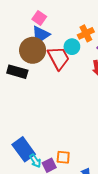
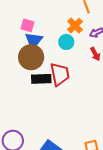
red trapezoid: (58, 58) -> (60, 74), moved, turned 35
black rectangle: (17, 72) -> (41, 79), moved

